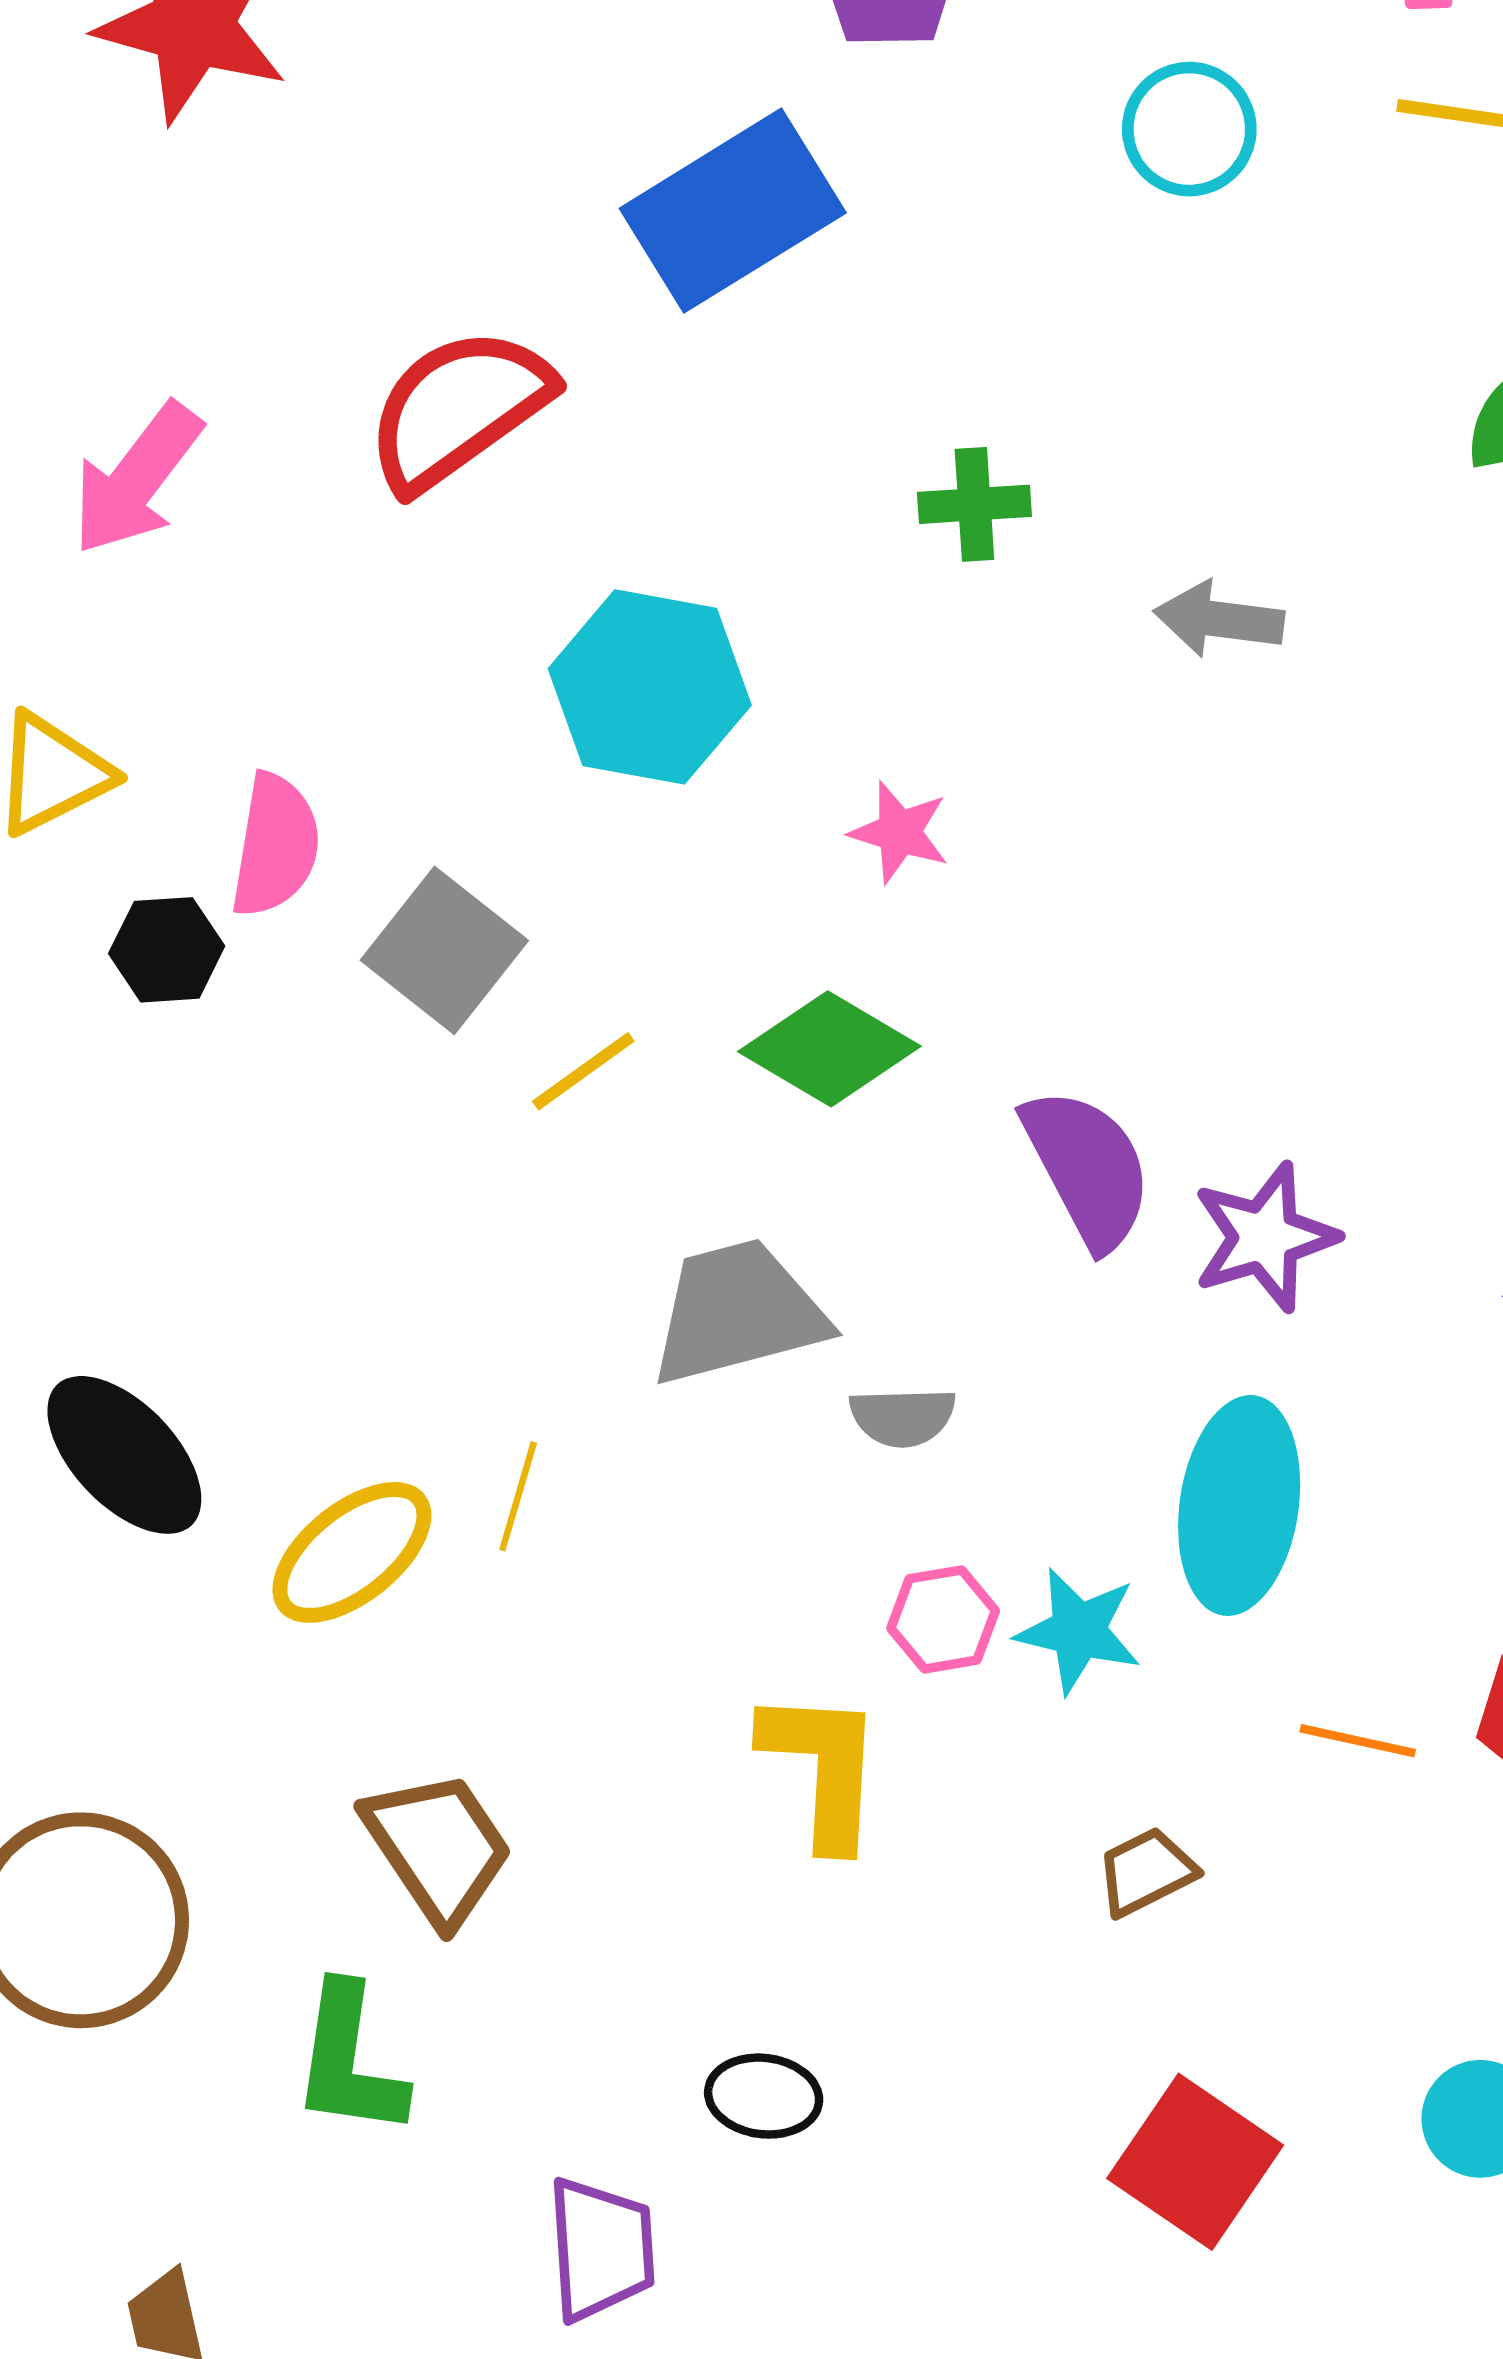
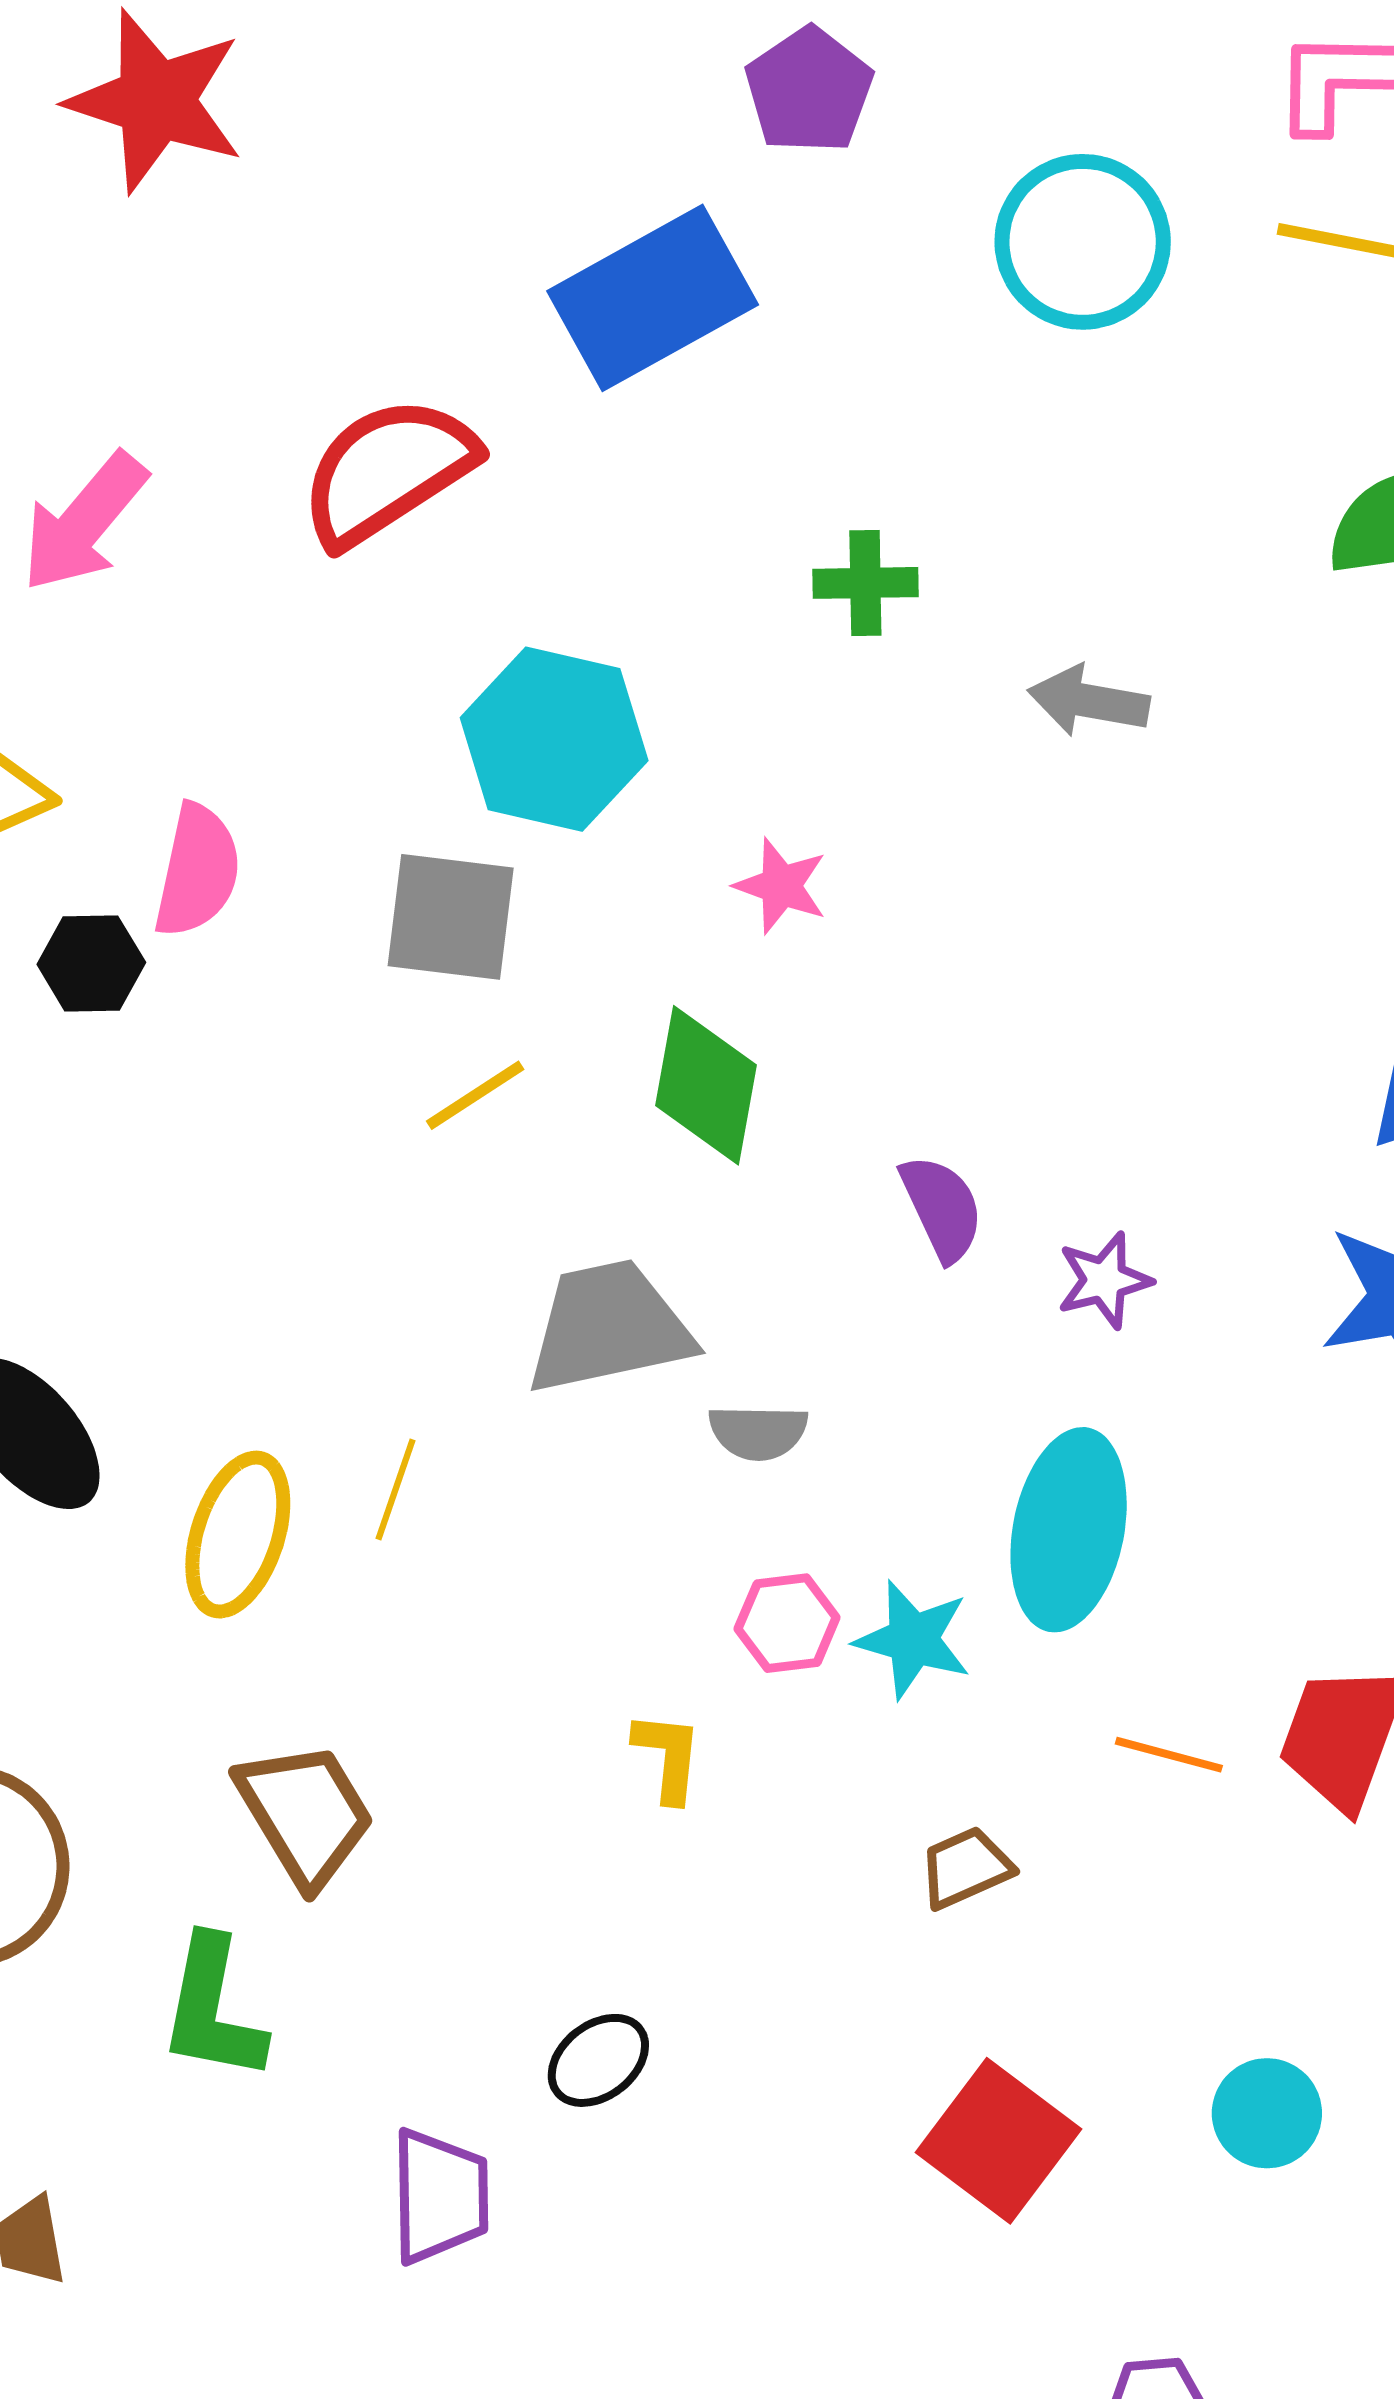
cyan circle: (1189, 129) -> (1083, 242), size x1.4
gray square: (444, 950) -> (451, 917), moved, turned -34
green diamond: (829, 1049) -> (706, 1085), turned 67
purple semicircle: (1088, 1168) -> (942, 1208), size x0.7
purple star: (1265, 1237) -> (1104, 1280), size x0.7
yellow ellipse: (352, 1552) -> (238, 1535), turned -36
yellow L-shape: (823, 1768) -> (668, 1757), size x0.6
black ellipse: (764, 2096) -> (598, 2060), turned -48

